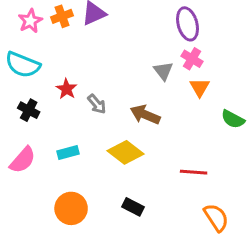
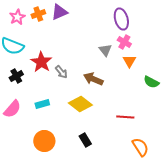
red star: (67, 89) -> (41, 62), size x1.5
black cross: (29, 110) -> (16, 76), turned 32
black rectangle: (133, 207) -> (85, 140), turned 32

